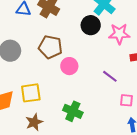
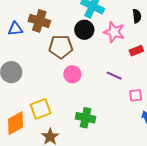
pink star: (119, 34) -> (114, 32), turned 30
brown pentagon: (50, 47) -> (61, 47), moved

